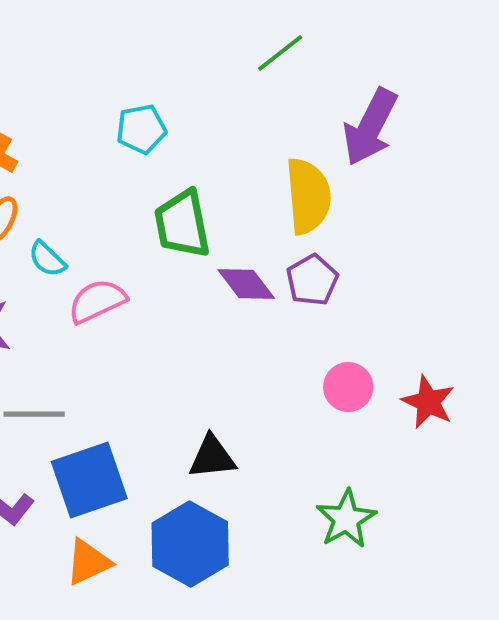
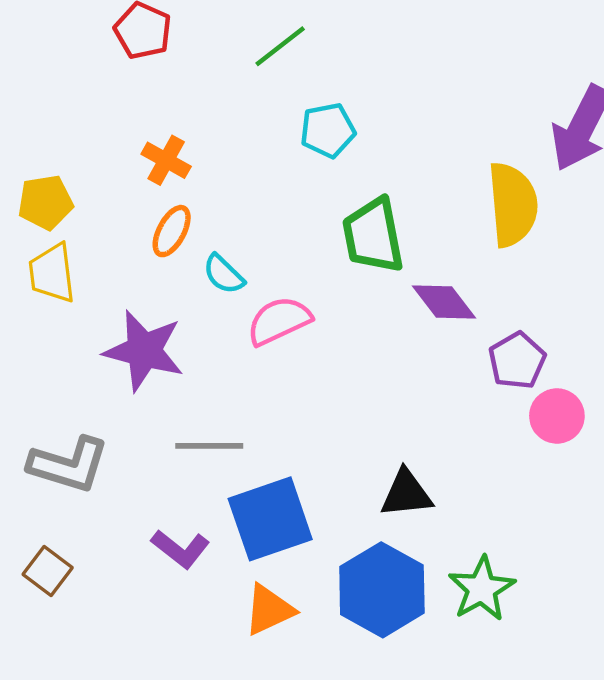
green line: (280, 53) -> (280, 46), moved
purple pentagon: (312, 280) -> (517, 361), moved
green star: (346, 519) -> (482, 589), moved

